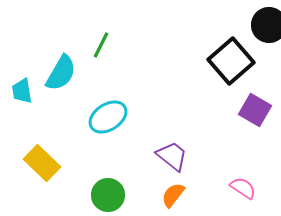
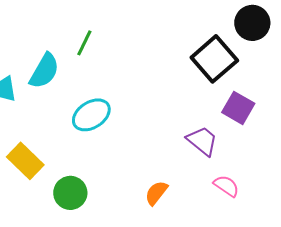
purple trapezoid: (172, 156) -> (202, 141), moved
green circle: (108, 195) -> (70, 193), moved

